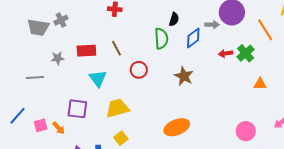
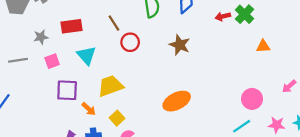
brown line: (116, 48) -> (114, 23), moved
pink square: (41, 125) -> (52, 61), moved
orange arrow: (59, 128) -> (89, 109), moved

